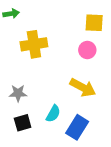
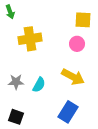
green arrow: (11, 14) -> (10, 12), turned 80
cyan semicircle: (53, 114) -> (39, 85), moved
black square: (23, 123) -> (16, 117), moved, turned 35

